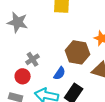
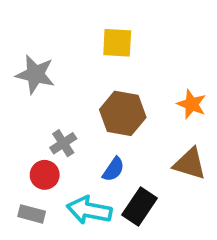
brown hexagon: (78, 52) -> (123, 113), moved

